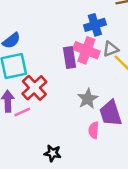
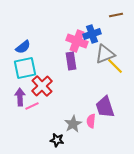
gray triangle: (111, 49) -> (105, 54), size x1.5
pink cross: (86, 50) -> (77, 41), moved
gray star: (88, 99) -> (73, 124), moved

